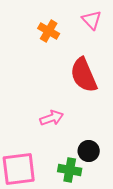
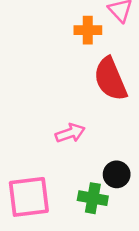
orange cross: (49, 31) -> (88, 30), moved, turned -30

